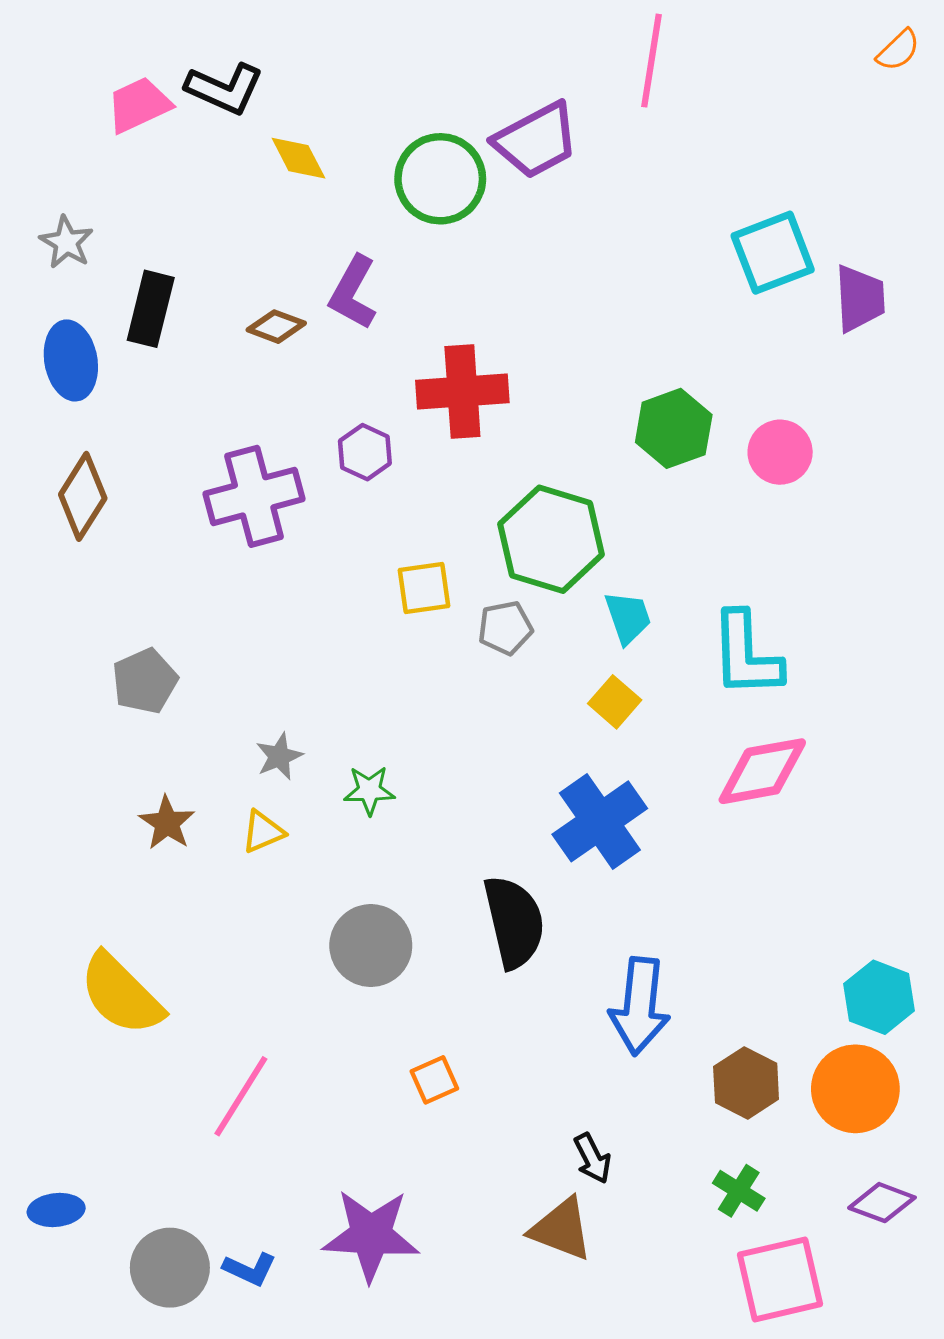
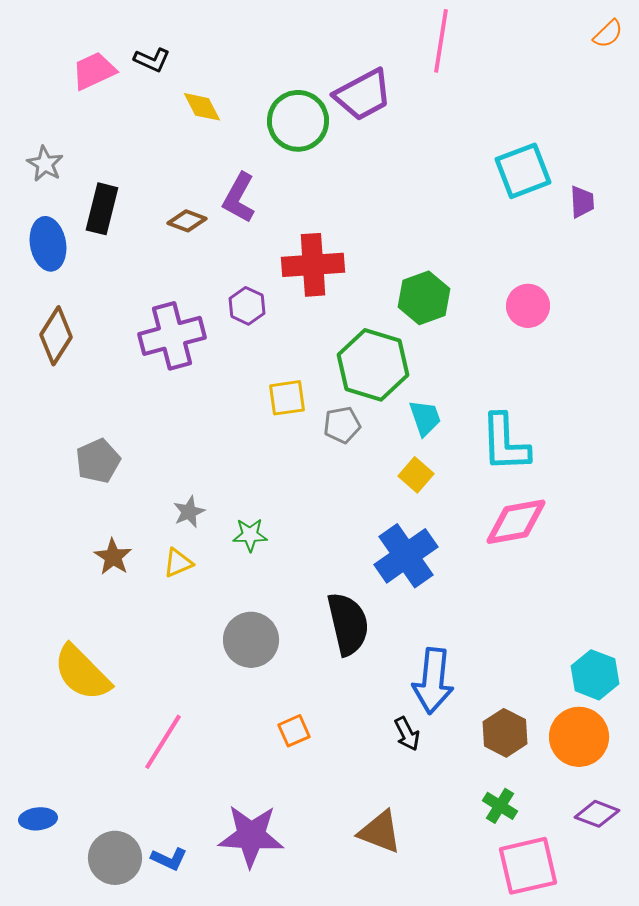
black L-shape: (225, 89) -> (152, 60), size x0.7
purple trapezoid: (860, 298) -> (582, 202), size x0.7
green hexagon: (674, 428) -> (424, 298), moved
black arrow: (592, 1158) -> (407, 734), moved

